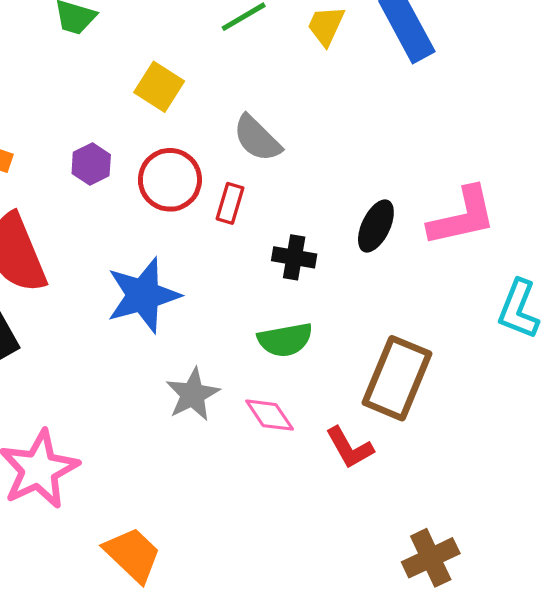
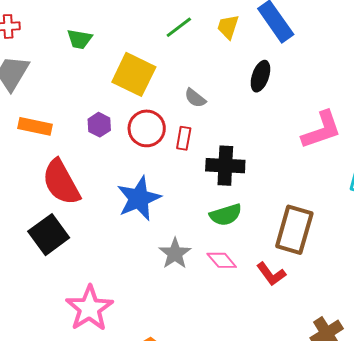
yellow square: (159, 87) -> (134, 74), size x1.5
gray semicircle: (257, 138) -> (195, 98), size x0.7
black ellipse: (376, 226) -> (260, 76), moved
black cross: (294, 257) -> (225, 166), size x1.5

